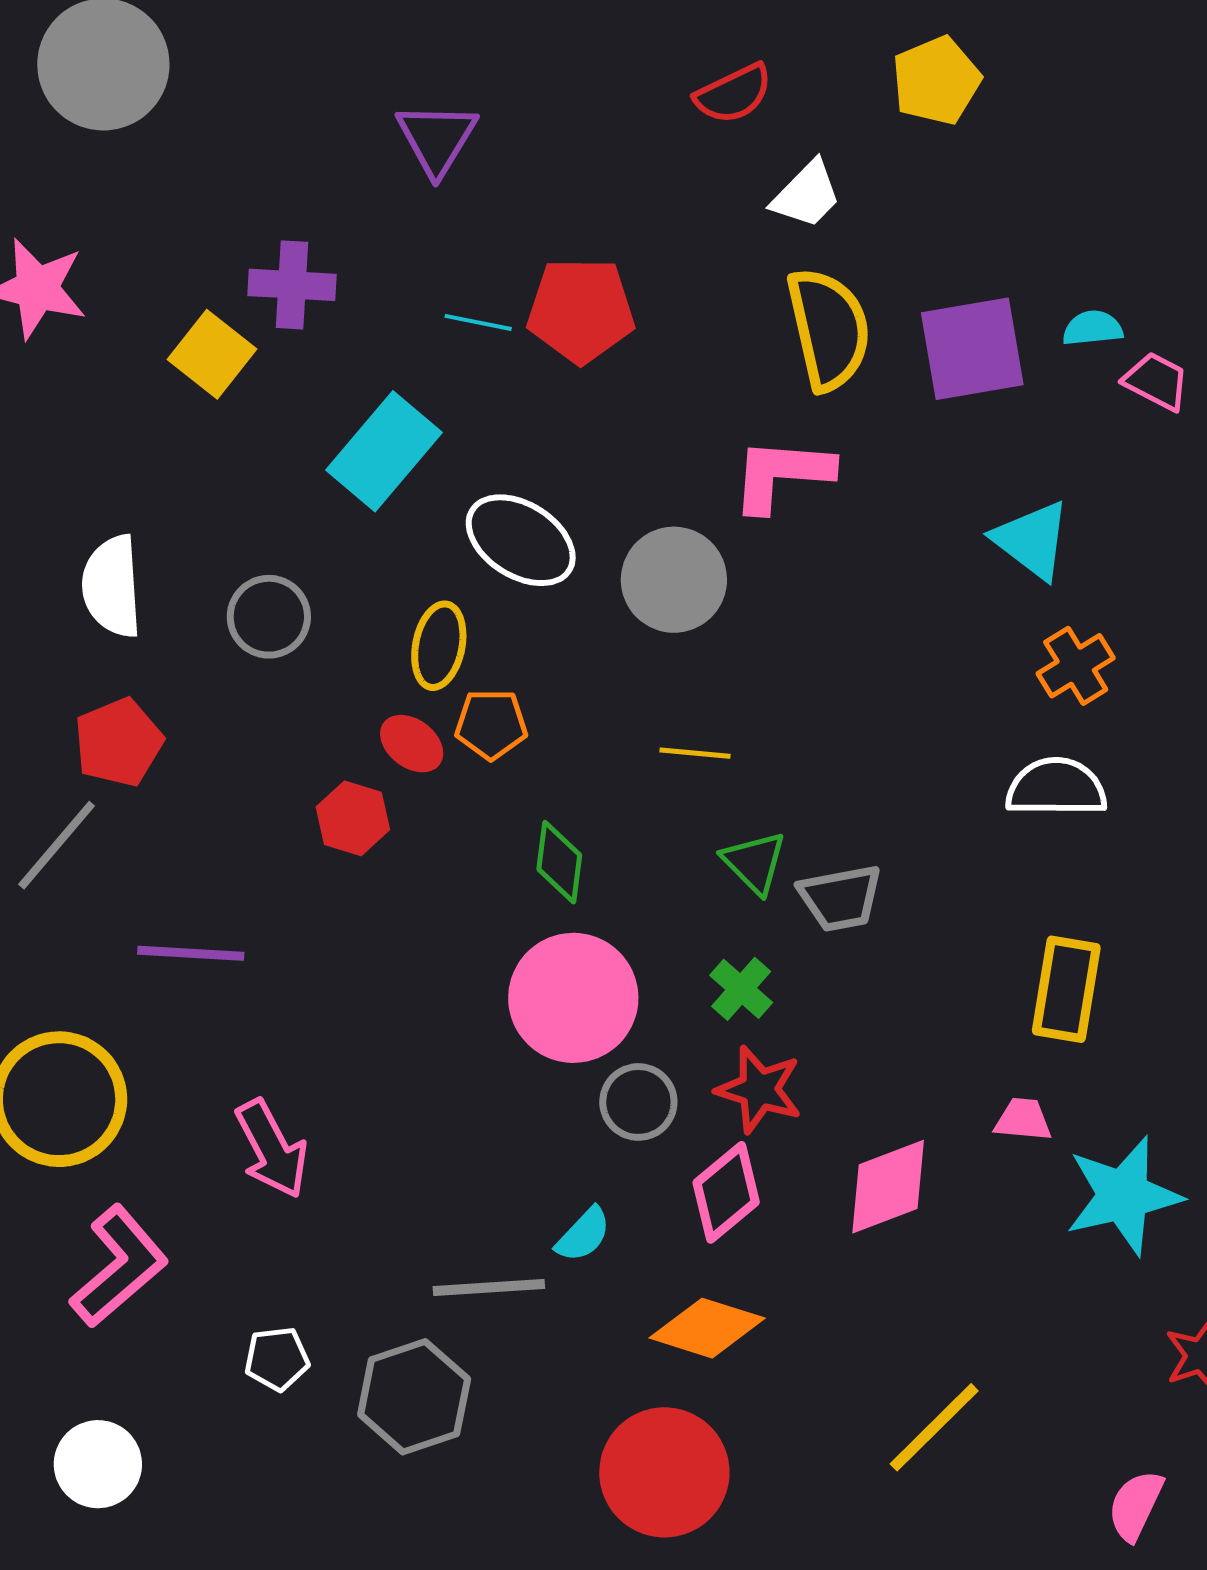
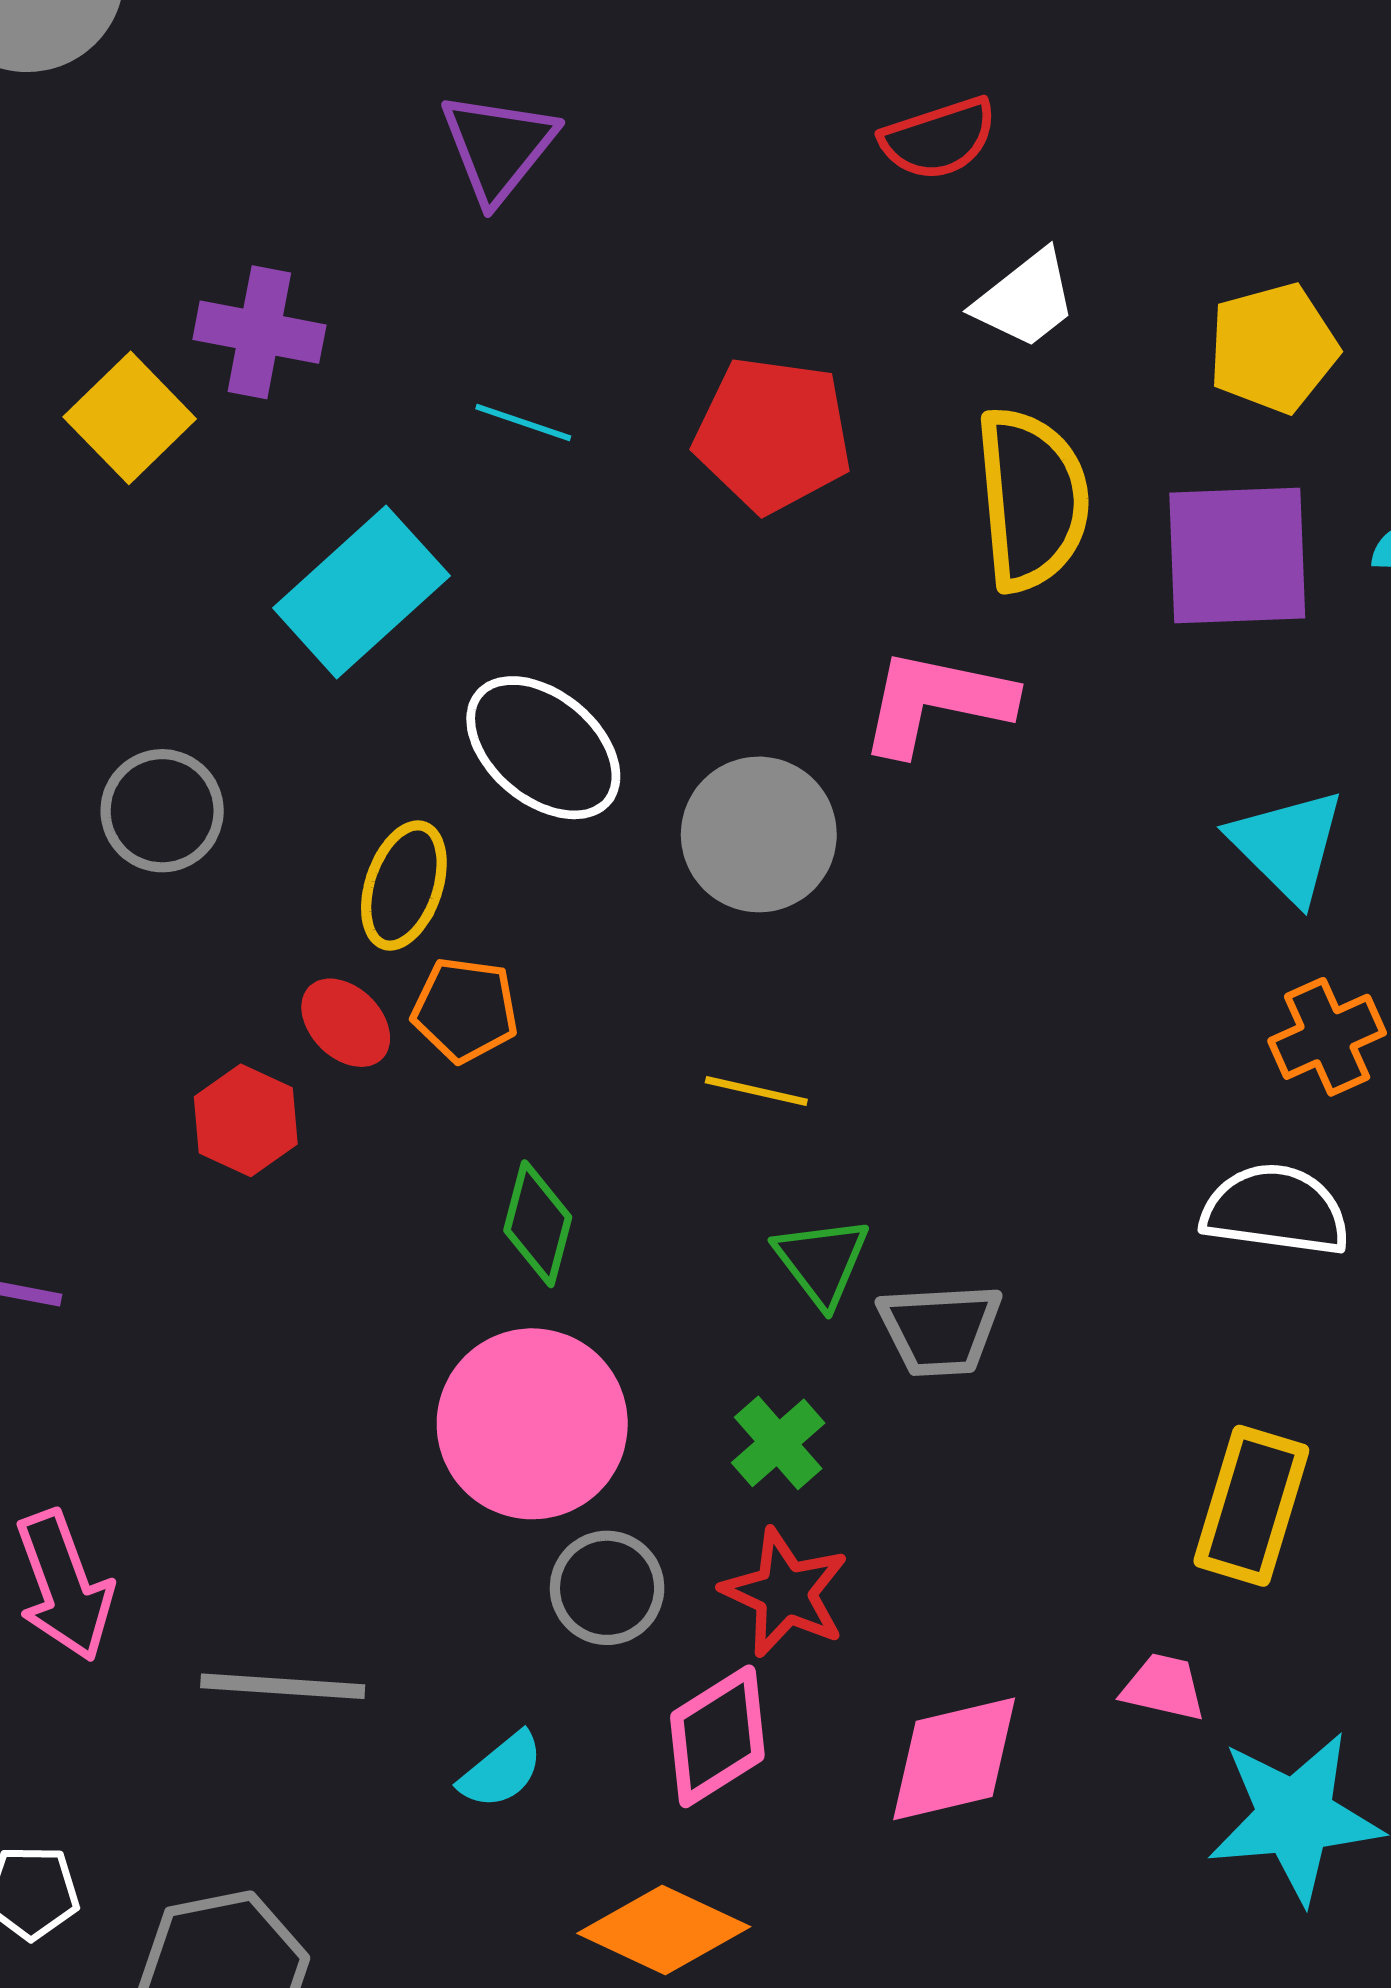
yellow pentagon: (936, 81) -> (1273, 348), moved
red pentagon: (581, 310) -> (773, 435), moved
gray line: (489, 1288) -> (283, 1686), moved

